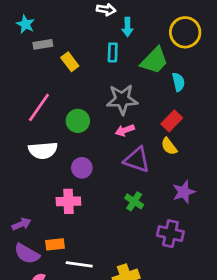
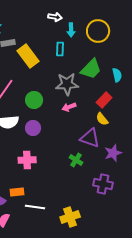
yellow circle: (185, 32) -> (98, 31), moved
green trapezoid: (154, 60) -> (91, 69), moved
yellow rectangle: (70, 62) -> (28, 56), size x1.6
cyan semicircle: (178, 82) -> (117, 75), moved
purple triangle: (137, 160) -> (90, 138), moved
purple circle: (82, 168) -> (33, 128), moved

